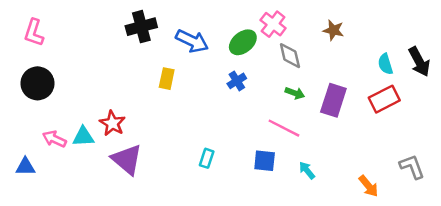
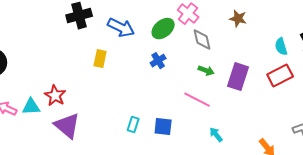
blue square: (265, 161) -> (163, 127), moved

